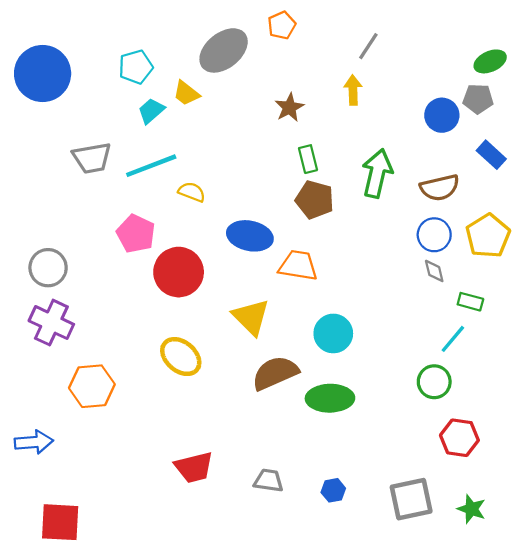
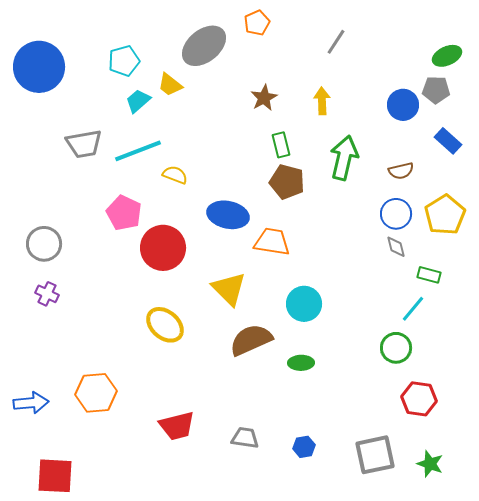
yellow arrow: (353, 90) -> (322, 101), moved
brown semicircle: (440, 188) -> (401, 171), size x0.7
purple cross: (51, 323) -> (47, 294), size x0.6
orange hexagon: (92, 386) -> (96, 393), moved
green ellipse: (330, 398) -> (301, 363), size x0.6

